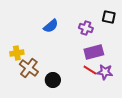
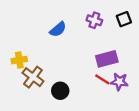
black square: (109, 17) -> (124, 19), turned -32
purple cross: (86, 28) -> (94, 20), moved

